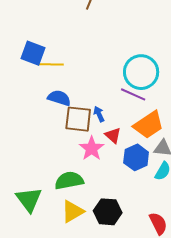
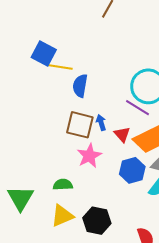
blue semicircle: (59, 98) -> (80, 86), moved, turned -105
red triangle: (113, 135) -> (122, 134), moved
green semicircle: (69, 181) -> (63, 185), size x0.7

